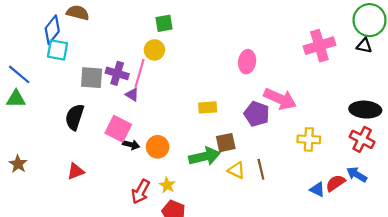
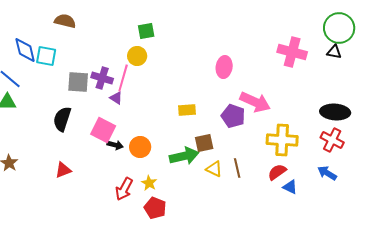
blue diamond: (52, 30) -> (25, 50), moved, turned -52
pink cross: (319, 46) -> (292, 52), turned 32
yellow cross: (309, 139) -> (282, 140), size x1.4
red semicircle: (335, 183) -> (277, 172), moved

